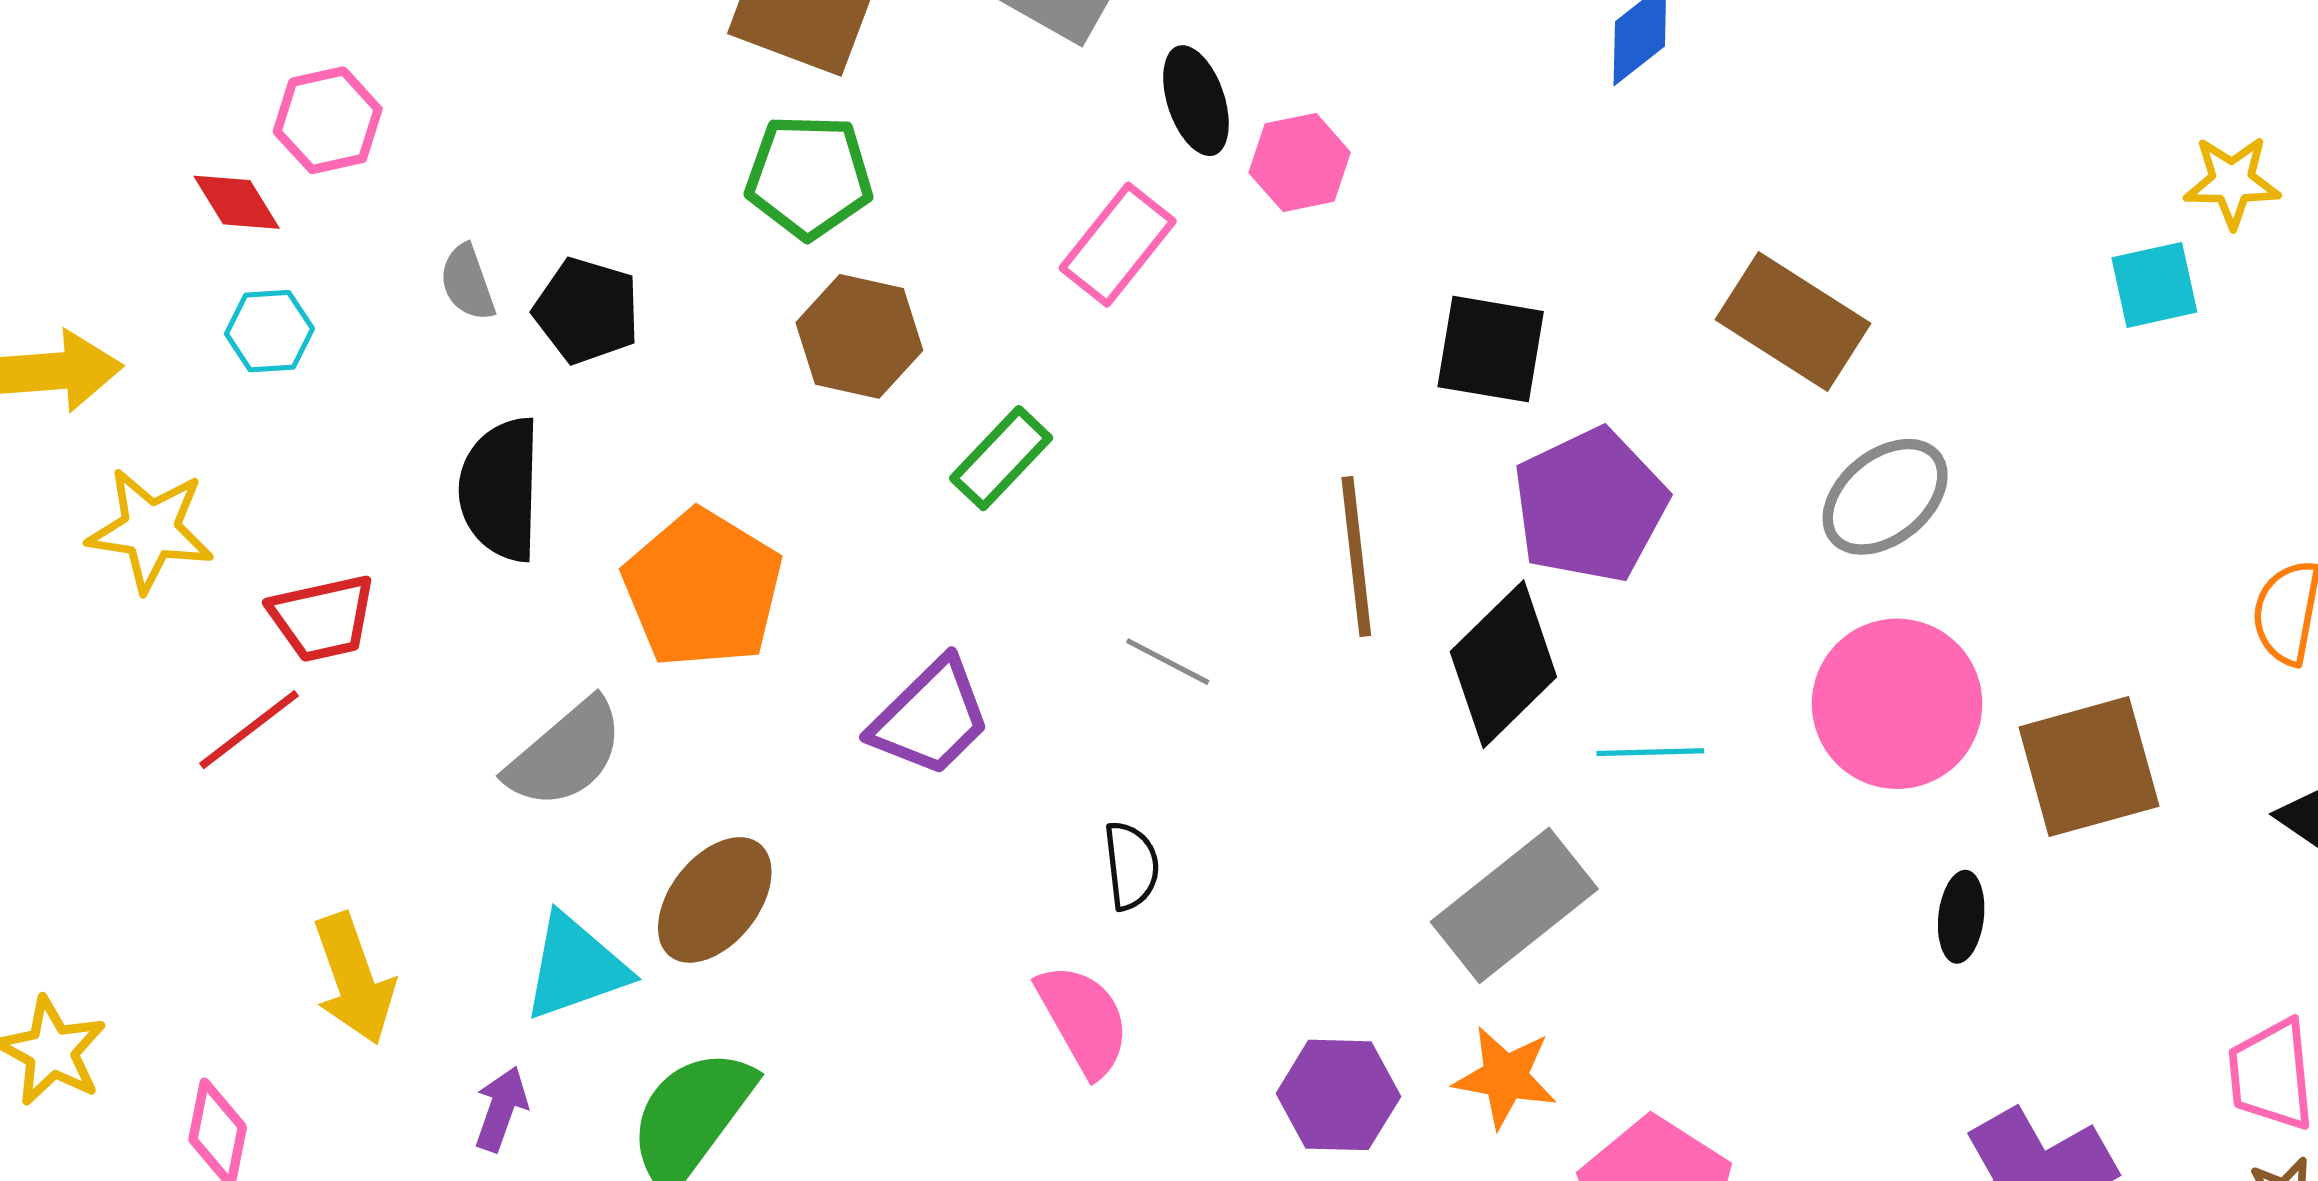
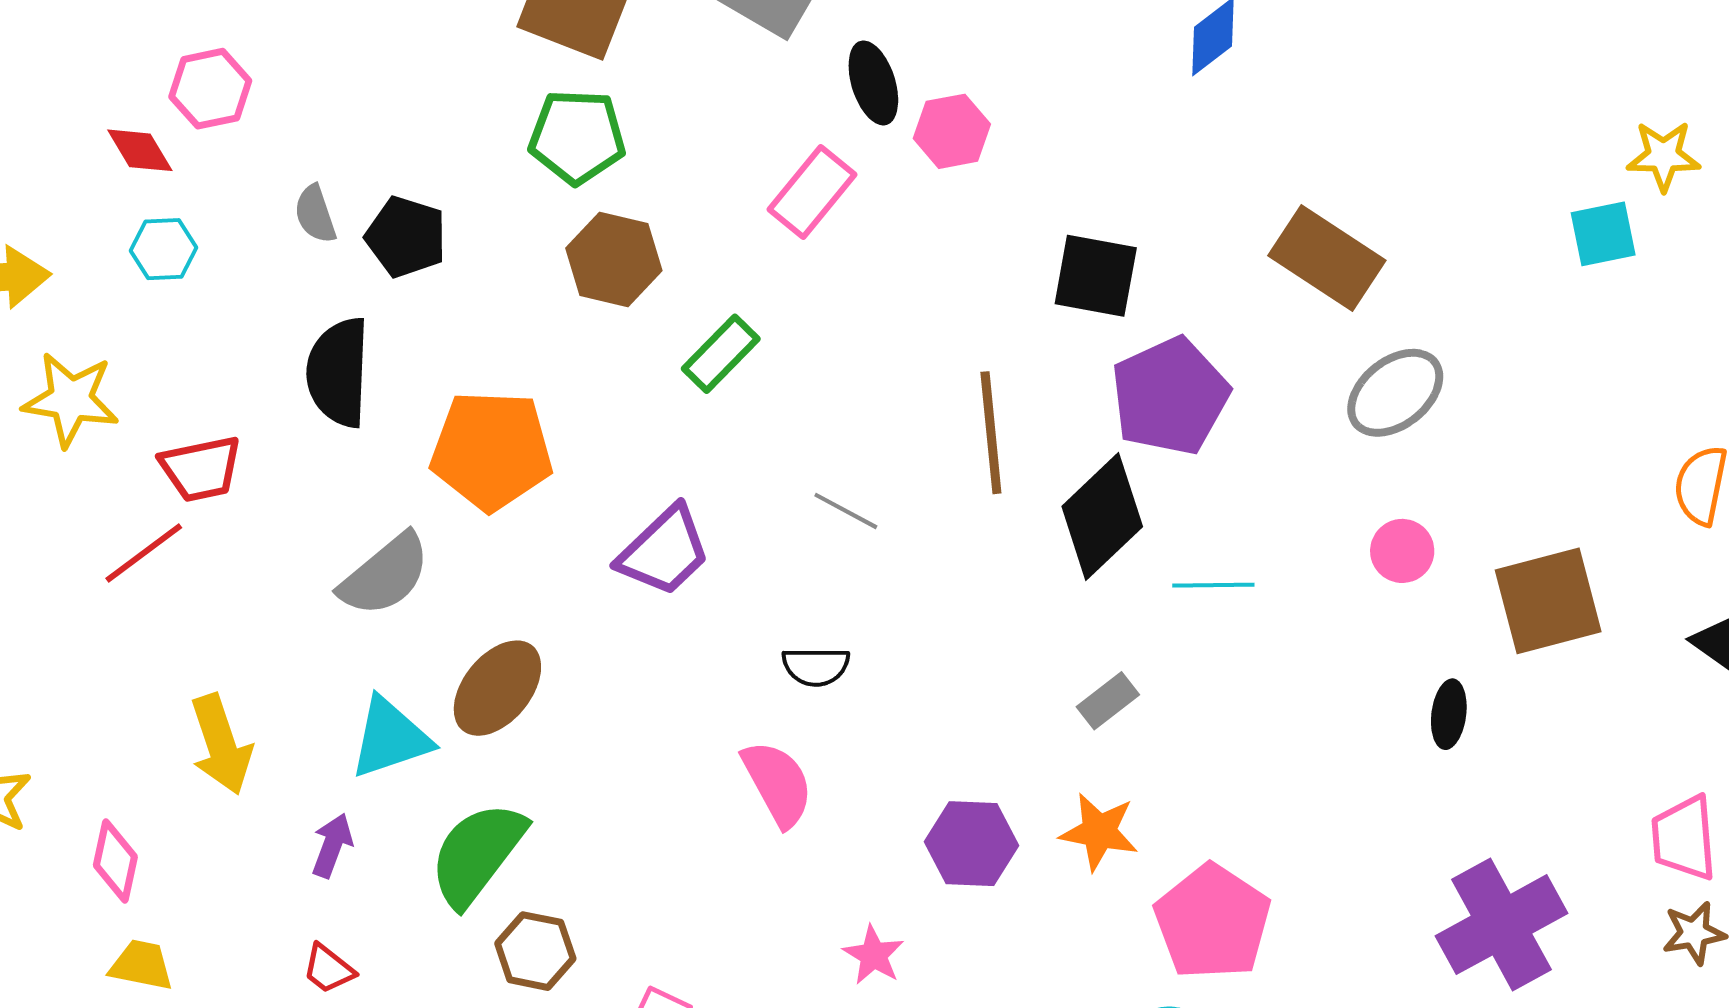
orange pentagon: (703, 589) -> (492, 450), turned -30
pink circle: (1897, 704) -> (1402, 551), size x0.5
black semicircle: (1131, 866) -> (816, 666), turned 96
gray rectangle: (1514, 905) -> (1108, 701), size x0.5

